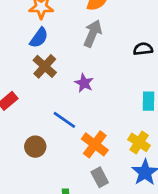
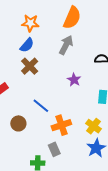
purple star: (84, 83) -> (74, 80), moved
orange cross: (95, 144) -> (61, 125), turned 30
gray rectangle: (100, 177) -> (54, 149), moved

